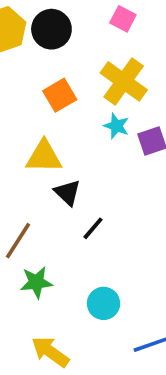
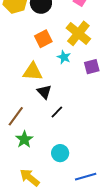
cyan star: (116, 126) -> (64, 57), moved
green star: (36, 282) -> (24, 139), turned -30

